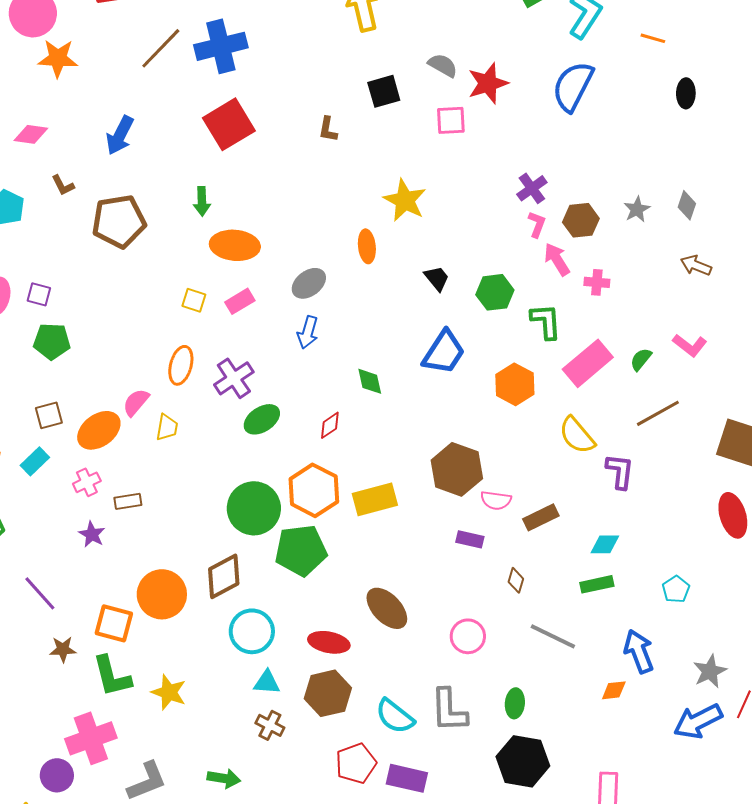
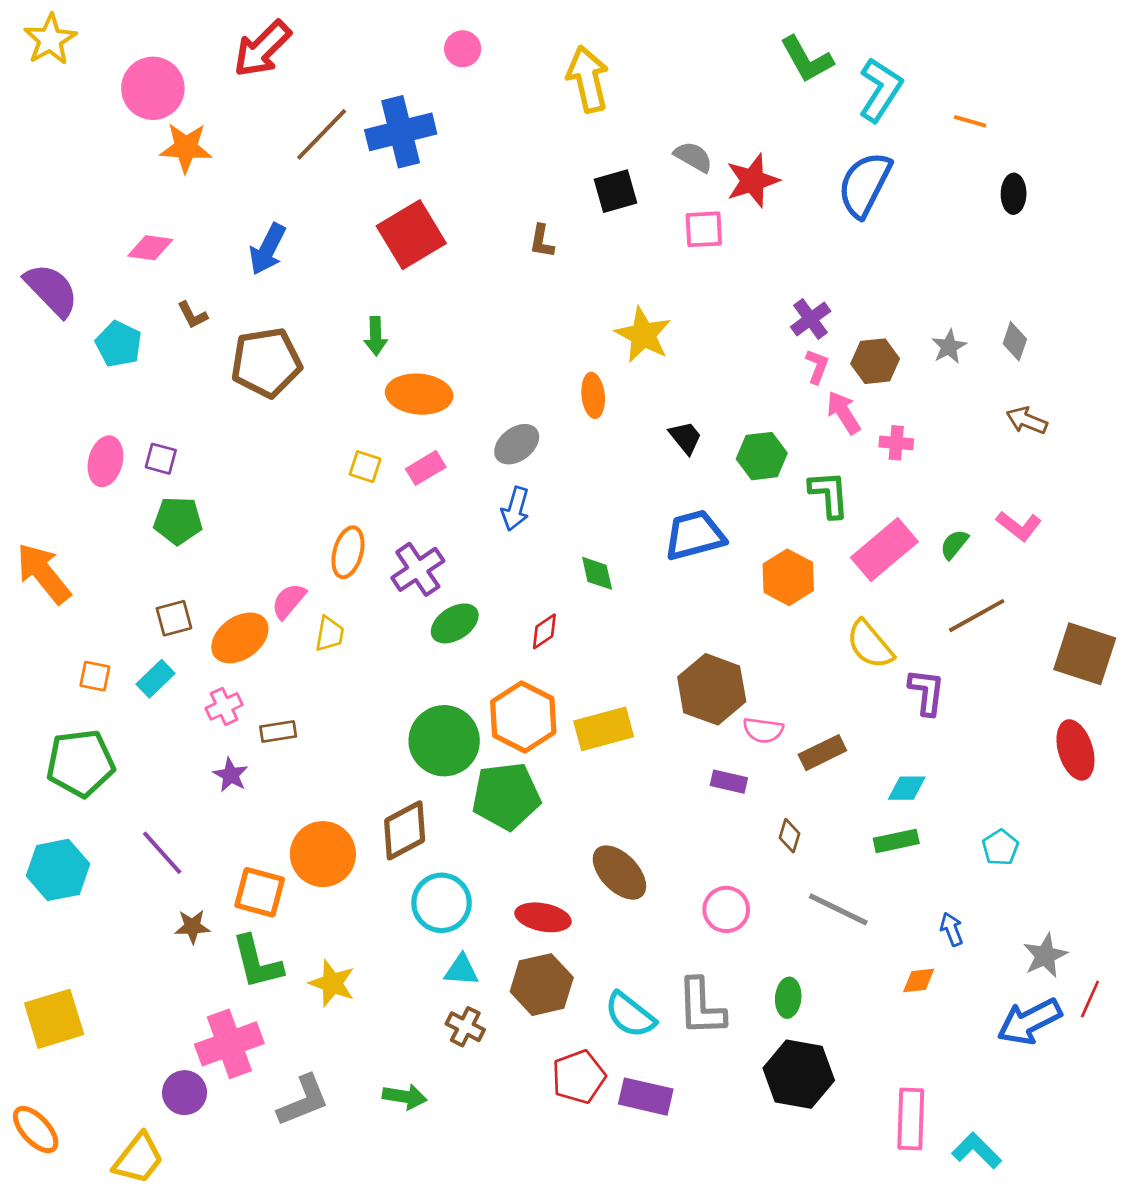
blue trapezoid: (444, 352) -> (695, 535), turned -138
blue arrow: (639, 651) -> (952, 929), size x0.6

